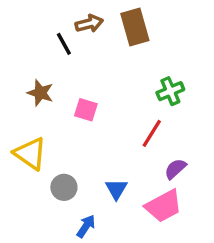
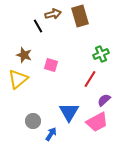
yellow triangle: (30, 154) -> (18, 79), moved, turned 45
gray circle: (64, 187) -> (33, 121), moved
blue triangle: (116, 189) -> (69, 112), size x1.5

